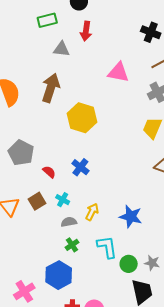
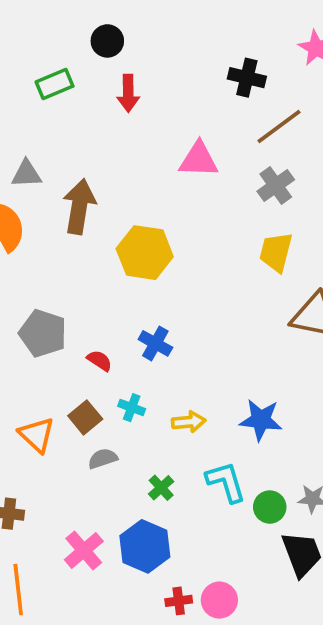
gray triangle: (61, 49) -> (26, 174), moved
yellow arrow: (92, 212) -> (189, 422), turned 66
gray semicircle: (69, 222) -> (103, 459), moved
pink cross: (24, 291) -> (84, 551), moved

